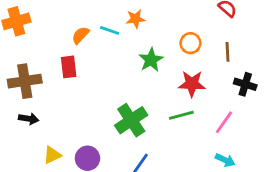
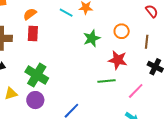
orange semicircle: (80, 35) -> (30, 14), moved
green cross: (131, 120) -> (37, 75), moved, turned -35

